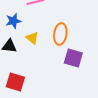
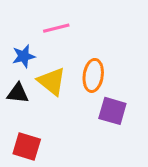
yellow triangle: (32, 38) -> (52, 81), size x1.5

